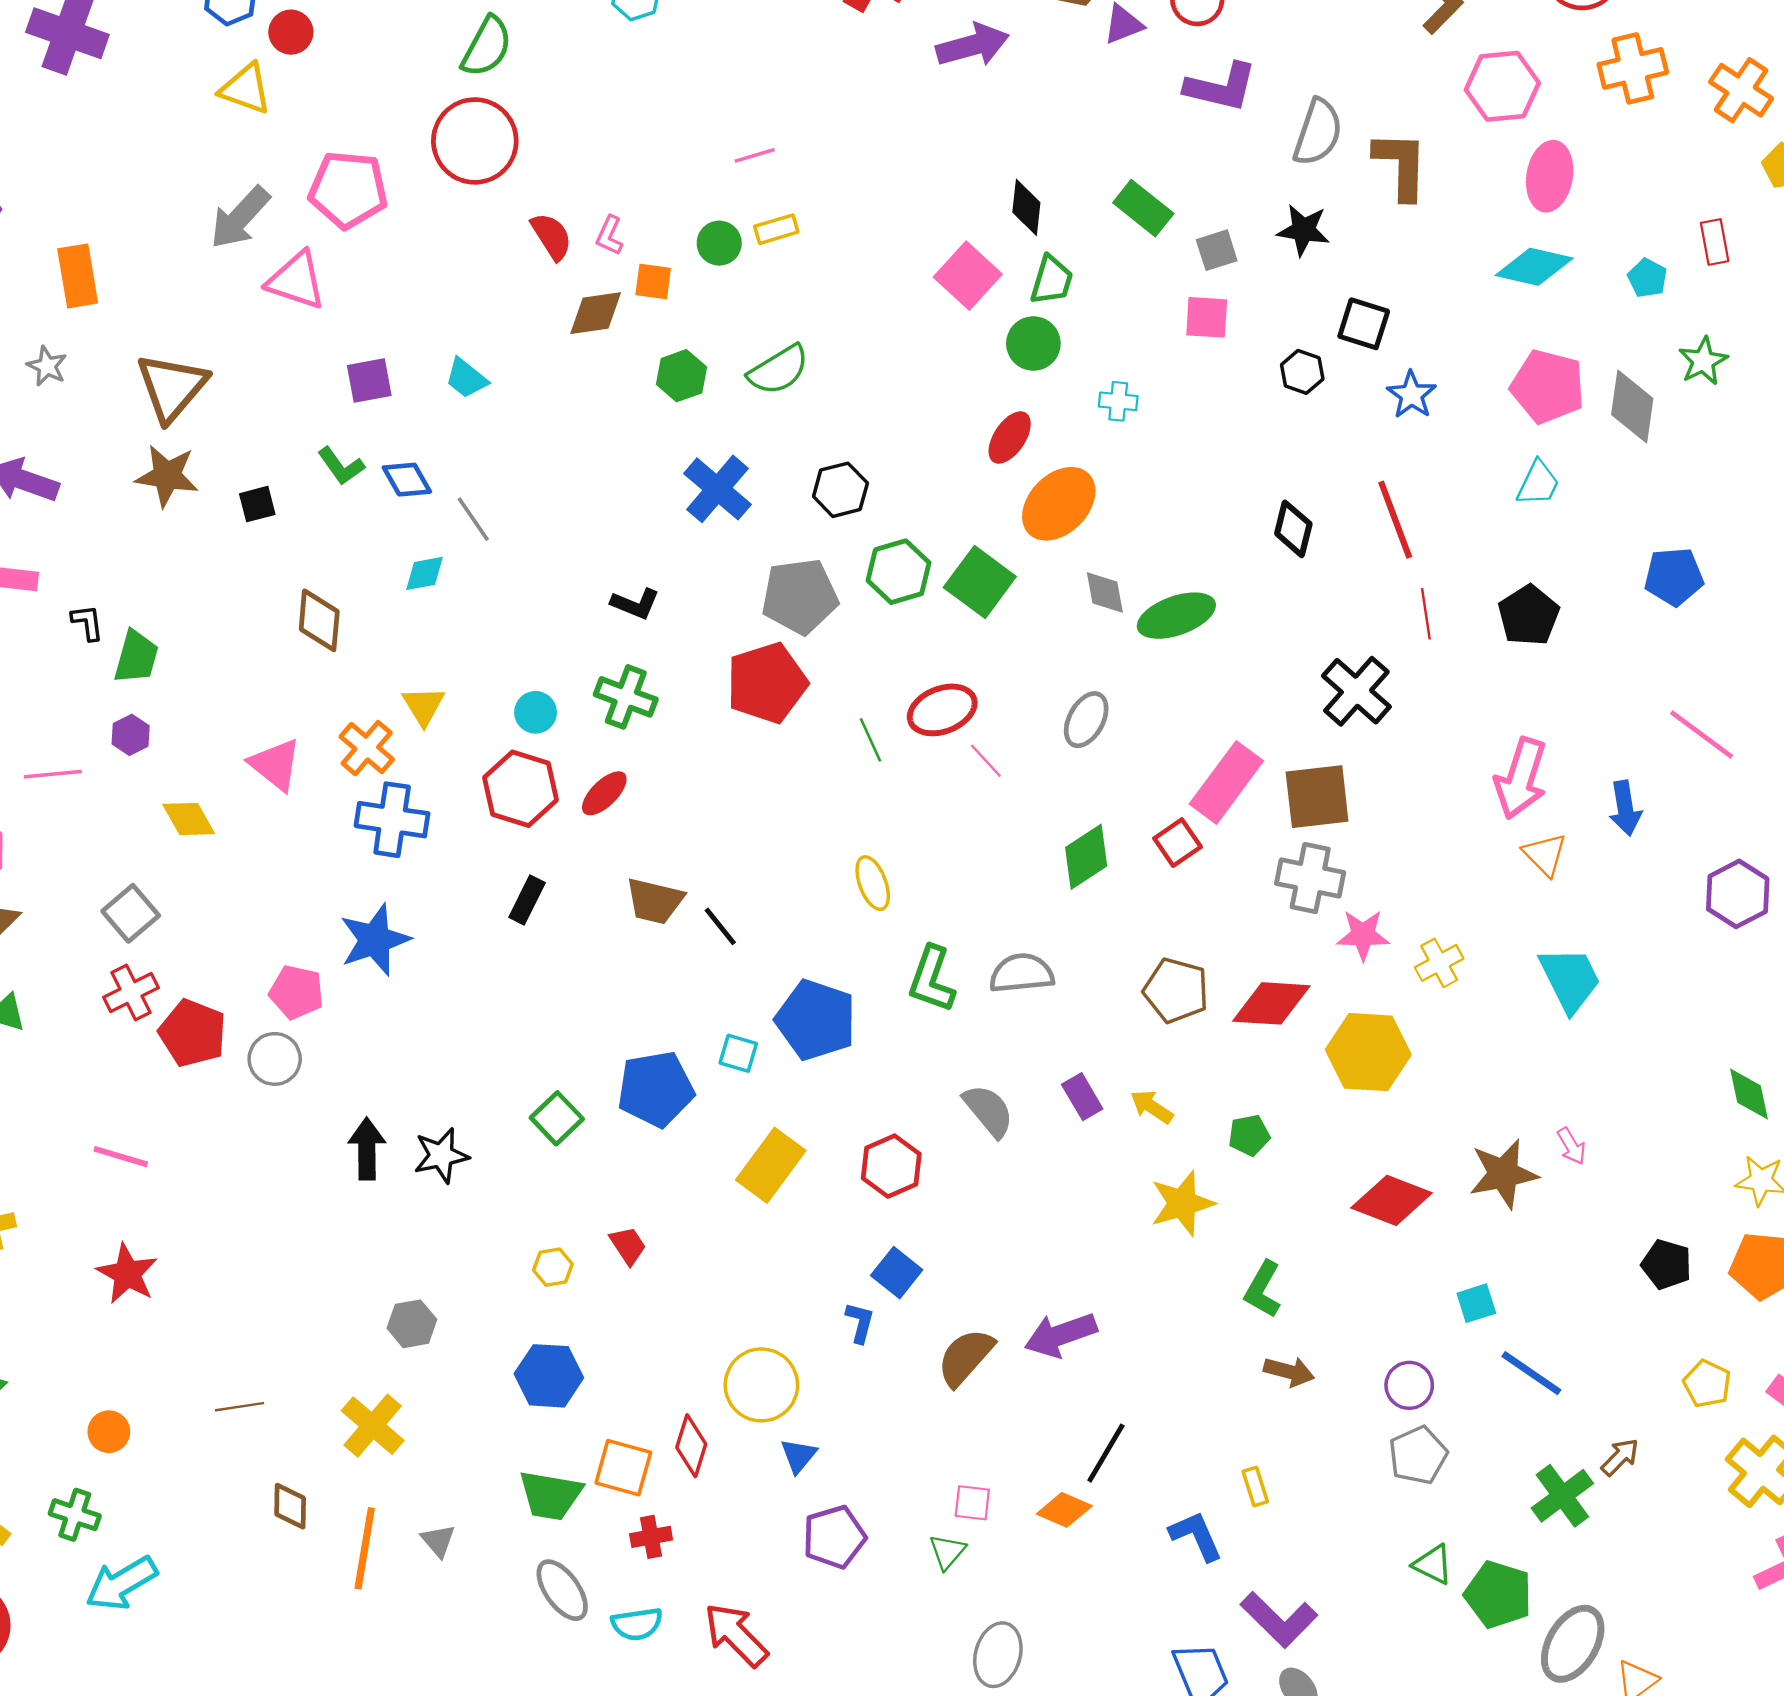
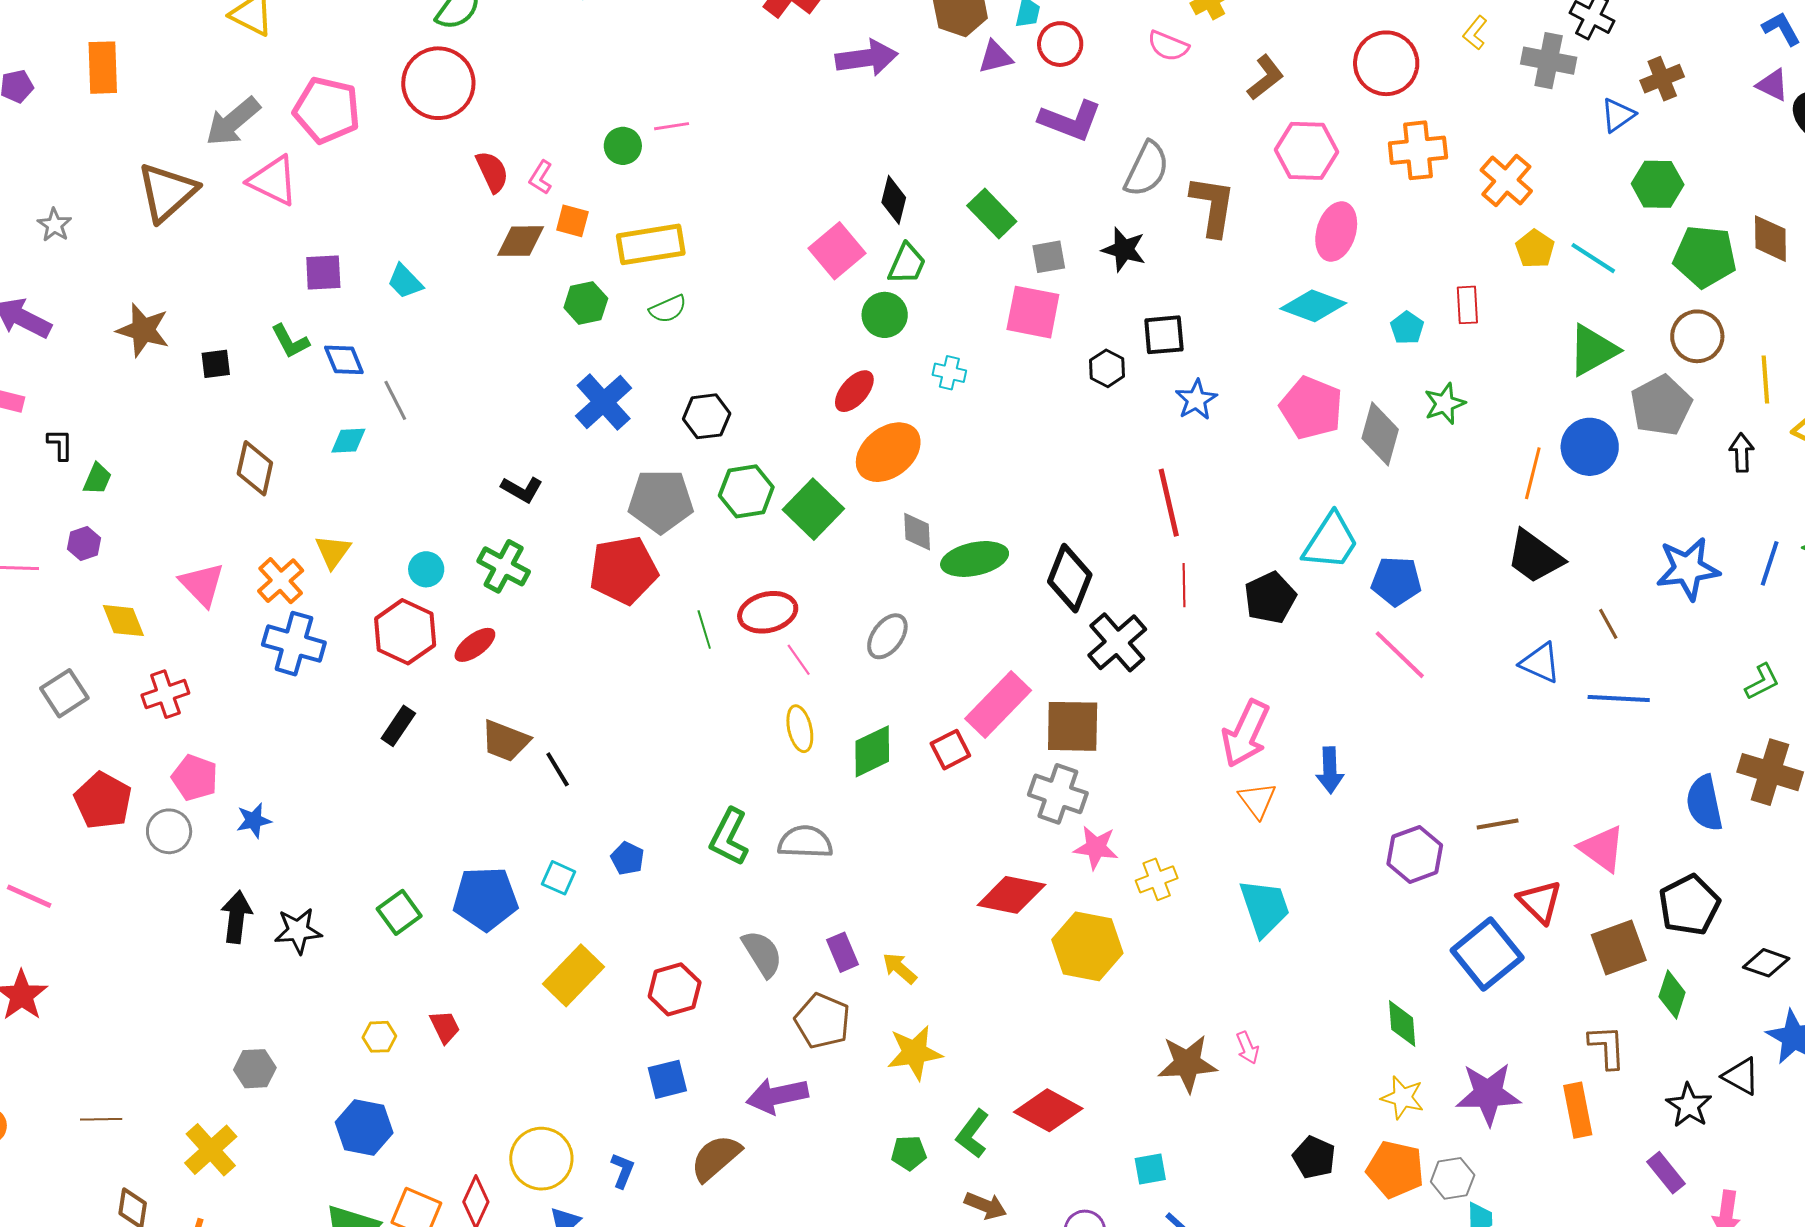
yellow rectangle: (776, 229) -> (651, 244), moved, size x1.8
green circle: (719, 243) -> (623, 146), moved
orange rectangle: (78, 276) -> (103, 68), moved
pink square: (1207, 317) -> (1033, 312), size x1.4
black square: (1364, 324) -> (1164, 335), turned -30
green semicircle: (779, 370) -> (668, 309), size x0.7
brown triangle: (172, 387) -> (167, 192), moved
cyan trapezoid: (1538, 483) -> (1331, 541), moved, size x1.5
black diamond: (1293, 529) -> (1070, 578), moved, size x1.4
green trapezoid: (136, 657) -> (97, 479), size x0.7
pink line: (1702, 735) -> (1400, 655), moved
yellow ellipse: (873, 883) -> (800, 729), moved
blue star: (375, 940) -> (254, 820), moved, size x0.6
brown pentagon: (1176, 990) -> (822, 1021), moved
red cross: (131, 993) -> (165, 694), moved
blue pentagon: (816, 1020) -> (627, 858), size x0.5
green pentagon: (1249, 1135) -> (909, 1153), moved
red diamond: (1392, 1200) -> (1048, 1110), moved
blue square: (897, 1273) -> (667, 1079), turned 30
blue L-shape: (860, 1322) -> (623, 1170), moved
purple arrow: (1061, 1335) -> (777, 1096), moved

